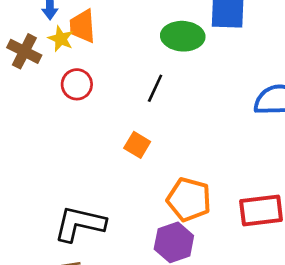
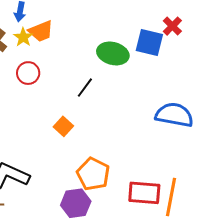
orange trapezoid: (82, 26) -> (41, 31), turned -120

